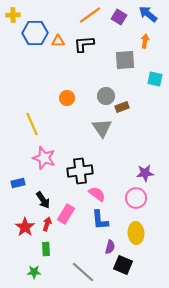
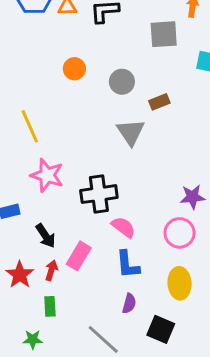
gray circle: (106, 96) -> (122, 82), moved
orange circle: (67, 98) -> (74, 69), moved
purple semicircle: (110, 247) -> (129, 303), moved

